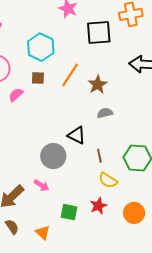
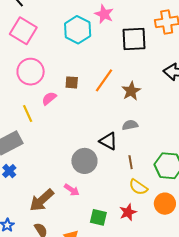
cyan hexagon: (41, 47) -> (78, 30), moved
gray semicircle: (105, 113) -> (130, 125), moved
orange circle: (134, 213) -> (165, 204), moved

